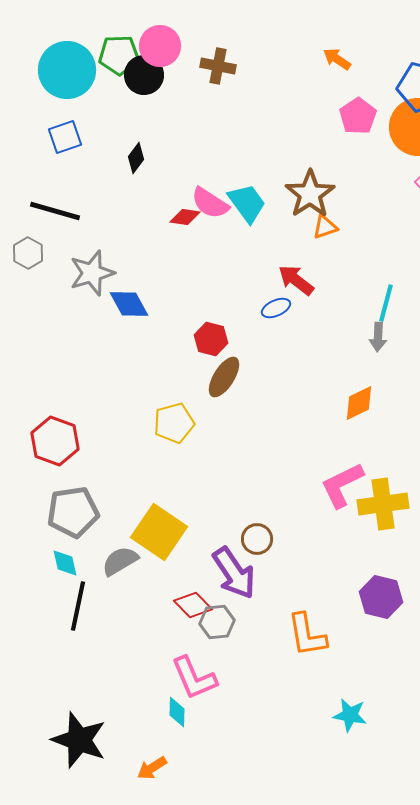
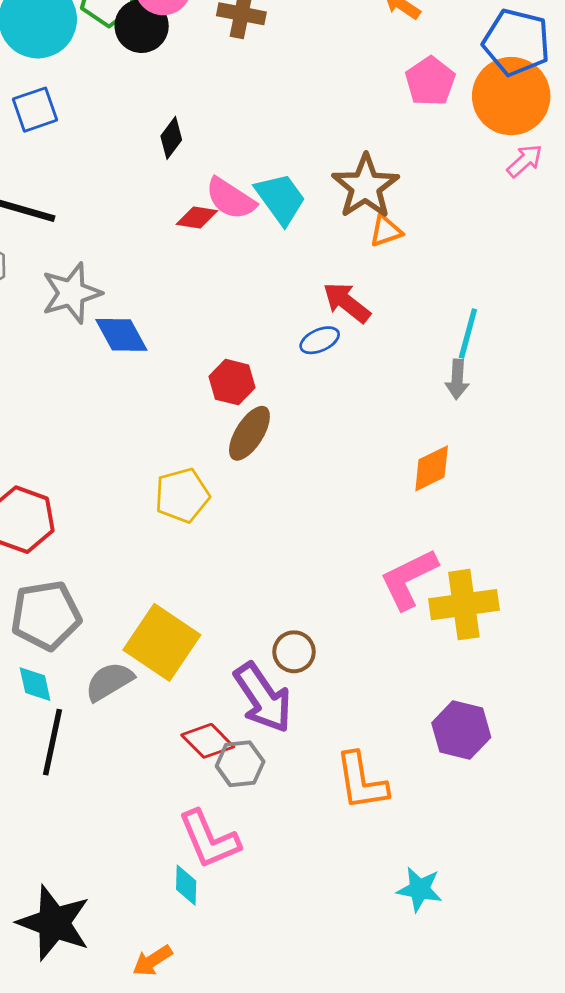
black diamond: (136, 158) -> (171, 138), moved

